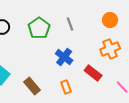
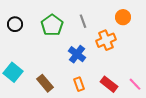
orange cross: (110, 49) -> (106, 40), moved
red rectangle: (93, 73) -> (109, 84), moved

